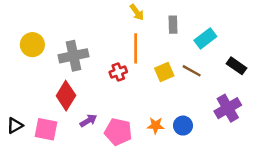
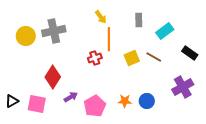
yellow arrow: (137, 12) -> (101, 17), moved
gray cross: (73, 56) -> (54, 31), moved
pink pentagon: (118, 132) -> (95, 106), turned 30

